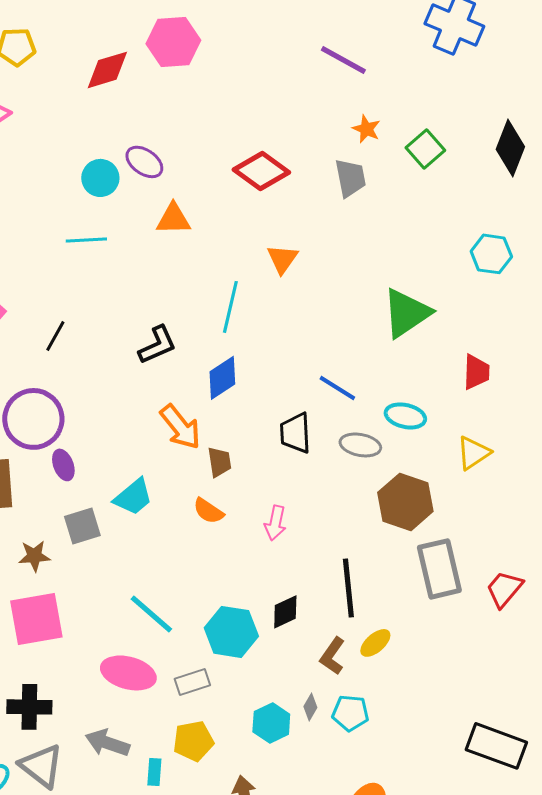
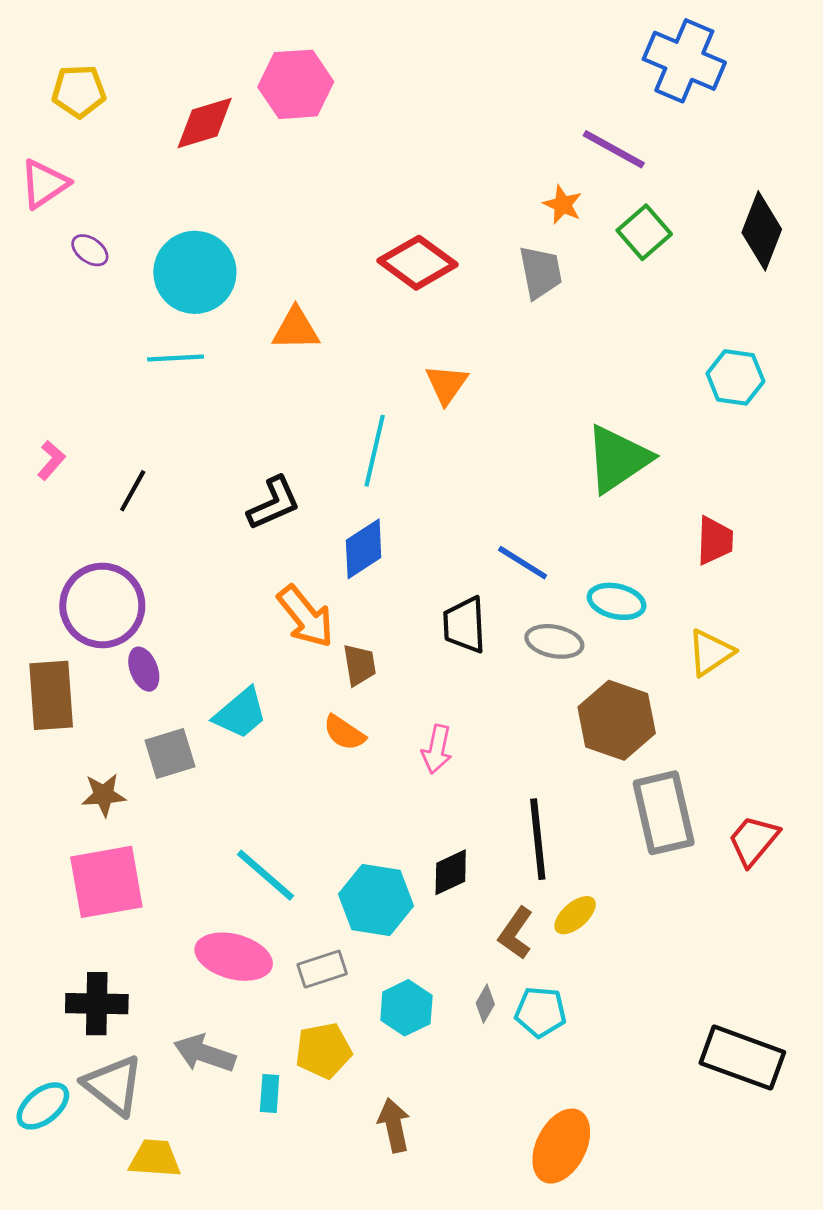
purple line: (343, 60) -> (614, 149), moved
purple ellipse: (144, 162) -> (90, 250), moved, size x0.7
cyan circle: (100, 178) -> (195, 272), size x1.6
cyan hexagon: (271, 723) -> (406, 1008), moved

